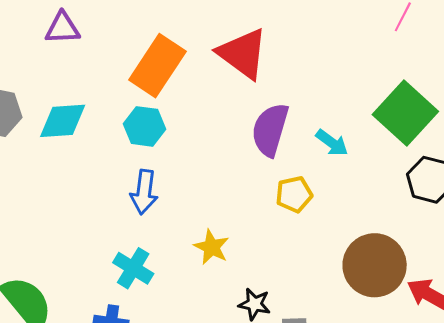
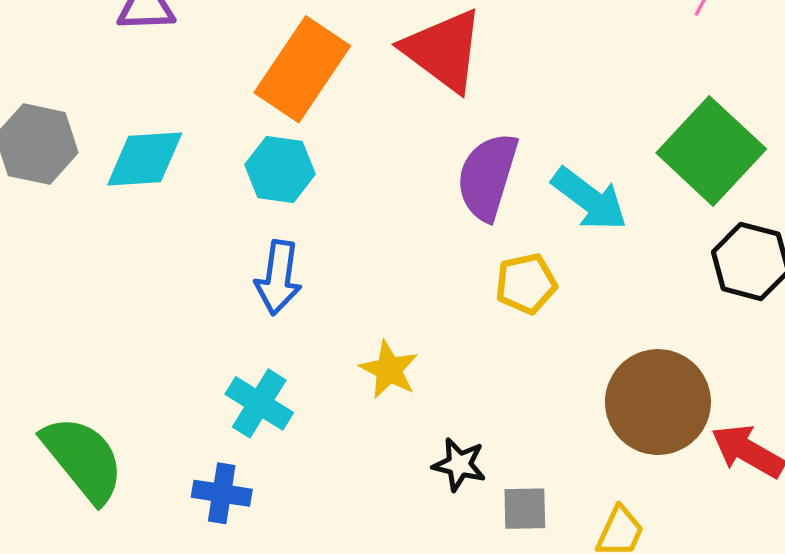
cyan arrow: (332, 143) -> (589, 199), size x1.4

